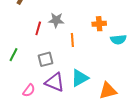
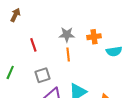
gray star: (56, 20) -> (67, 35), moved
red line: (38, 28) -> (33, 45), turned -32

